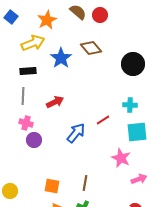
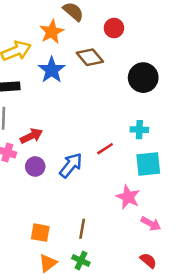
red circle: (100, 15) -> (114, 28), moved
orange star: (47, 20) -> (52, 32), moved
red arrow: (55, 102) -> (31, 136), moved
purple circle: (34, 140) -> (35, 167), moved
pink arrow: (139, 179) -> (151, 224), turned 49

